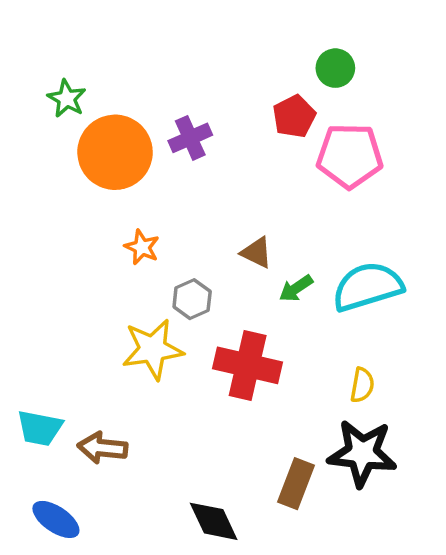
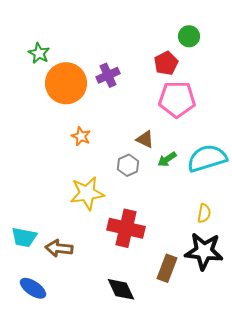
pink pentagon: (350, 156) -> (177, 99), moved
gray hexagon: (192, 299) -> (128, 165), moved
red cross: (248, 365) -> (126, 228), moved

